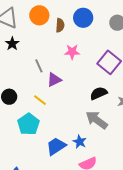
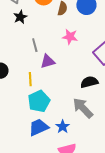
black star: (12, 44) -> (20, 17), moved
yellow line: (40, 100) -> (30, 79), turned 40
cyan pentagon: (28, 124) -> (39, 101), moved

